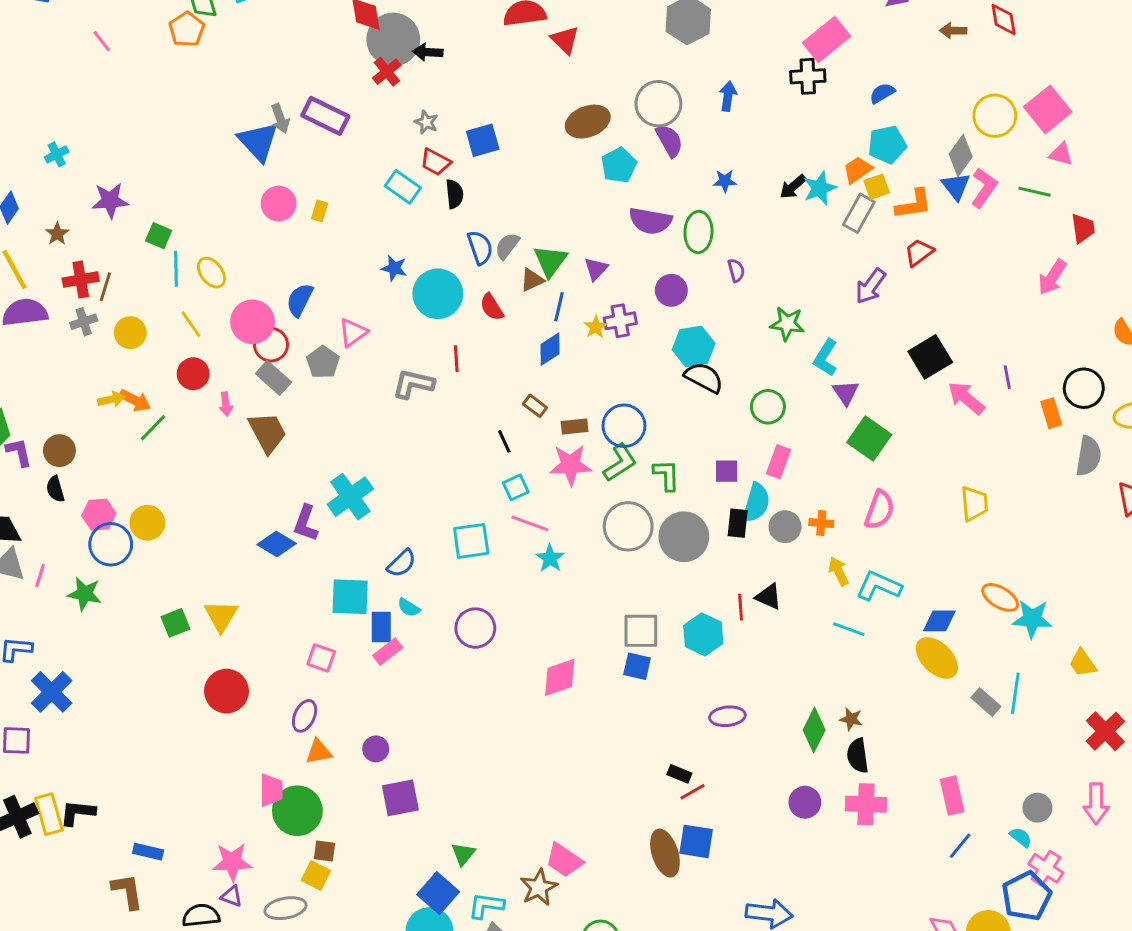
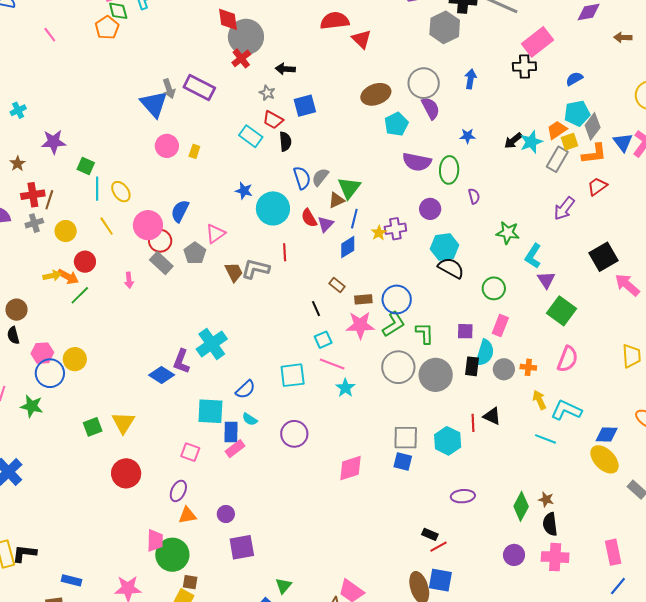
black arrow: (428, 52) -> (285, 69), moved
gray diamond: (961, 155) -> (593, 126), moved
purple triangle: (596, 269) -> (325, 224), moved
red circle: (193, 374) -> (85, 262), moved
brown trapezoid: (268, 433) -> (234, 272), moved, size x0.7

